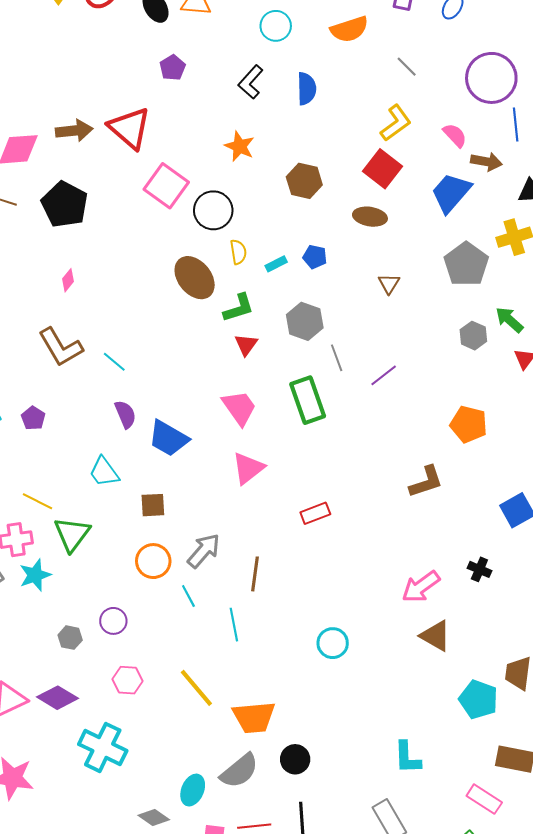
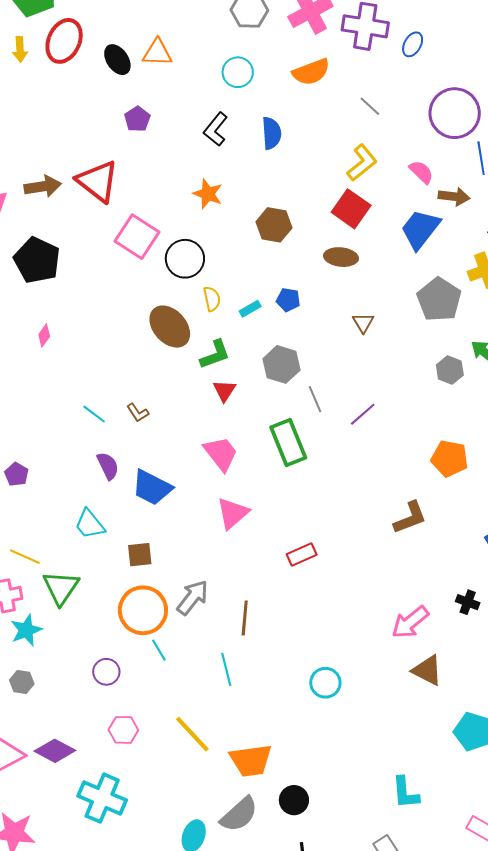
brown L-shape: (61, 347) -> (138, 413), moved, size x0.5
orange circle: (153, 561) -> (143, 610), size x1.4
cyan line: (188, 596) -> (159, 650), moved
gray hexagon: (70, 638) -> (22, 682), moved

